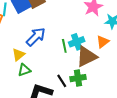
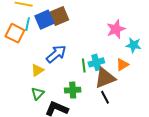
green triangle: (24, 70) -> (38, 94), moved, turned -32
green cross: (78, 78) -> (73, 90), moved
black line: (62, 81) -> (105, 97), moved

